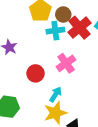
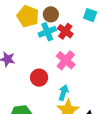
red cross: (79, 28) -> (65, 31), moved, size x0.7

